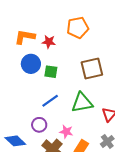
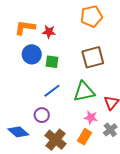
orange pentagon: (78, 28) -> (91, 16), moved
pink star: (66, 132) -> (91, 117), moved

